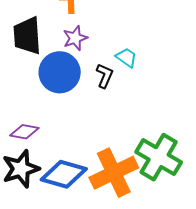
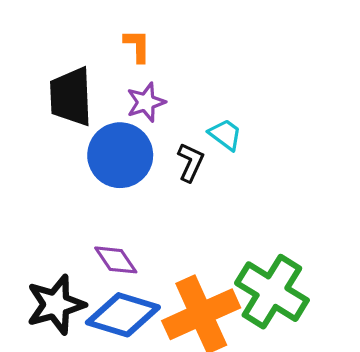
purple diamond: (24, 132) -> (116, 260), moved, turned 44

